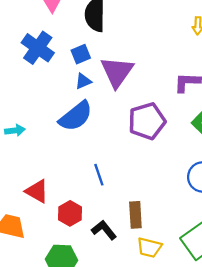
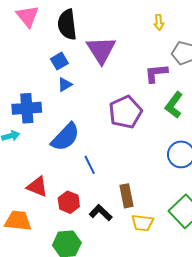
blue cross: (38, 48) -> (27, 108), moved, turned -32
purple triangle: (117, 72) -> (101, 50), moved
blue semicircle: (76, 116) -> (65, 137), moved

